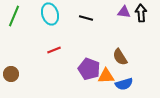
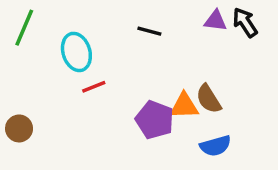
black arrow: (141, 13) -> (245, 22), turned -30
cyan ellipse: (50, 14) -> (76, 52), moved
orange triangle: (106, 76) -> (184, 106), moved

